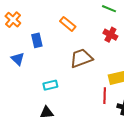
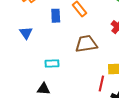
blue rectangle: (37, 40) -> (56, 16), moved

